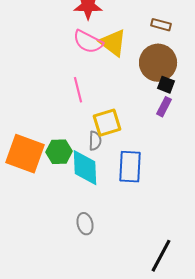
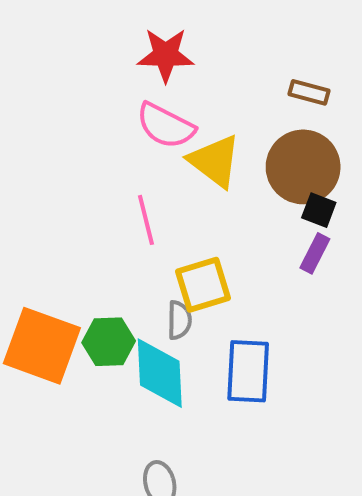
yellow triangle: (113, 43) -> (215, 161), moved

